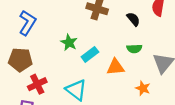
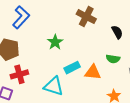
cyan rectangle: (90, 54) -> (72, 68), moved
cyan triangle: (76, 90) -> (54, 86), turned -30

